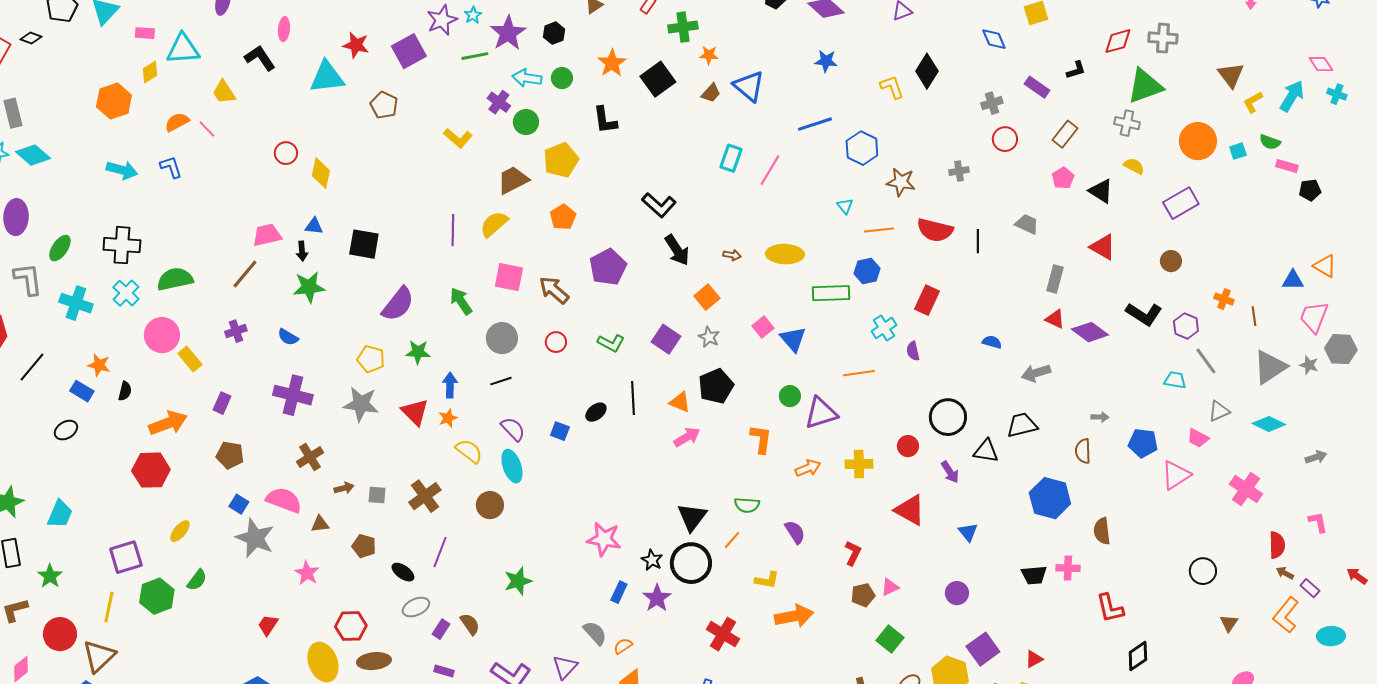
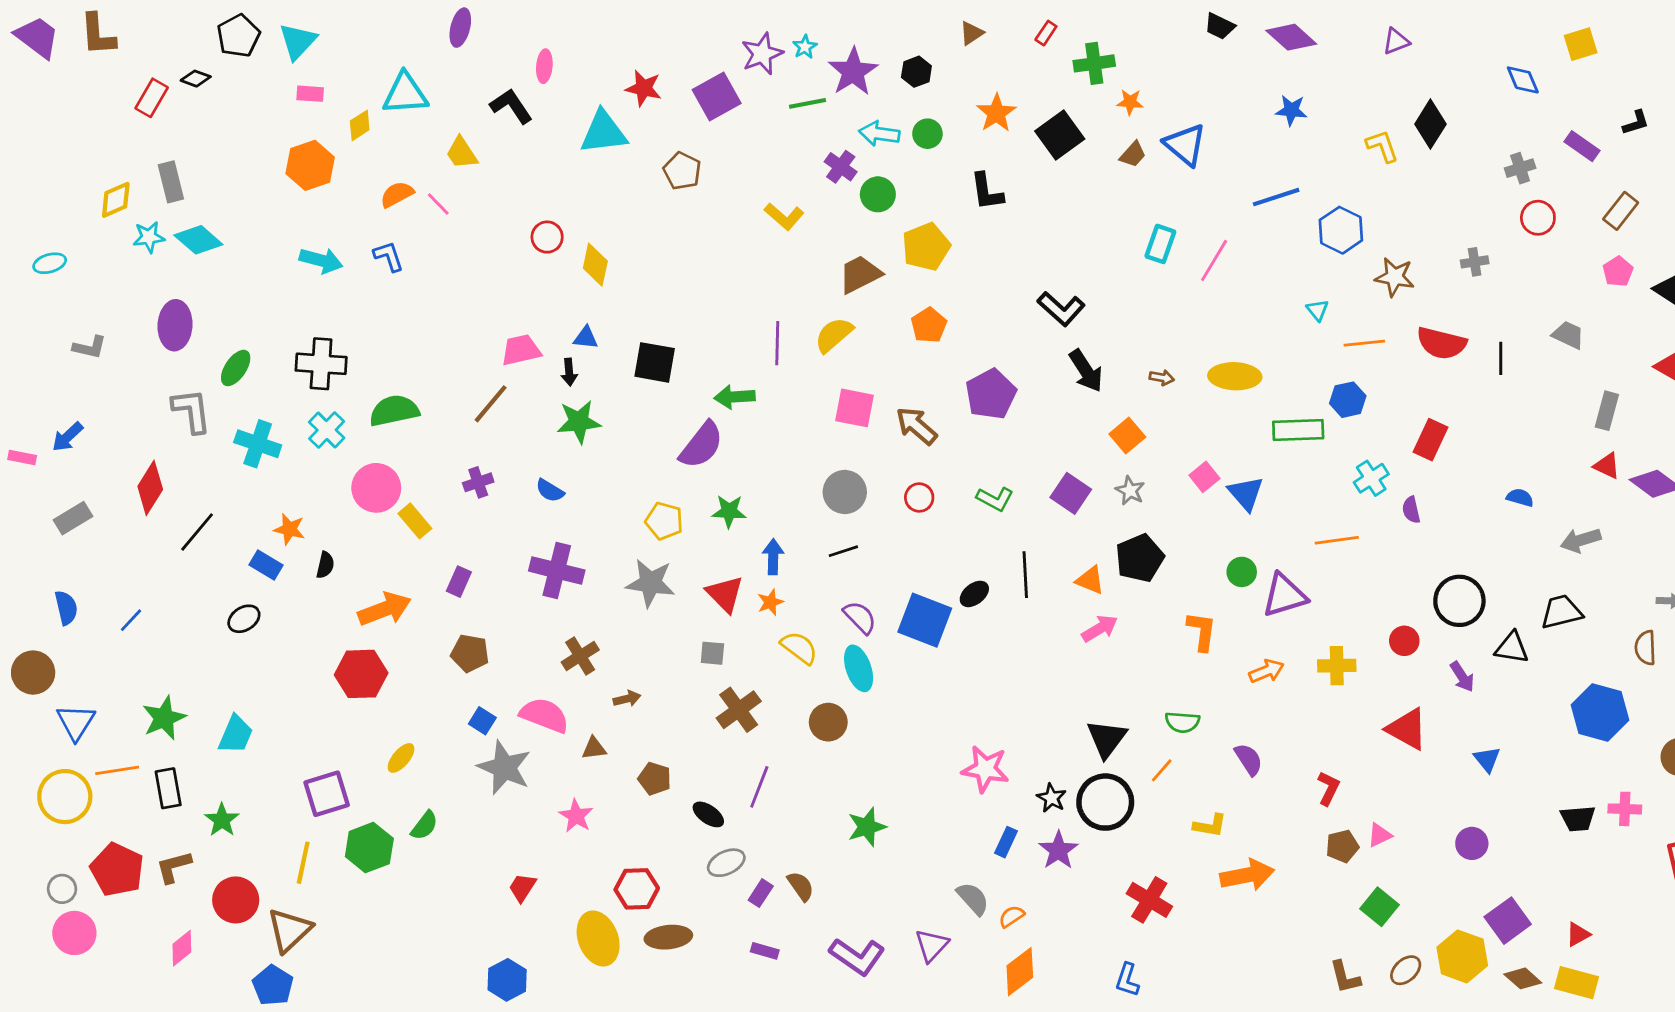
pink rectangle: (145, 33) -> (310, 94), moved
green arrow: (461, 301) -> (735, 397), moved, turned -60
blue square: (560, 431) -> (925, 620), size x2.0
gray square: (377, 495) -> (712, 653), moved

